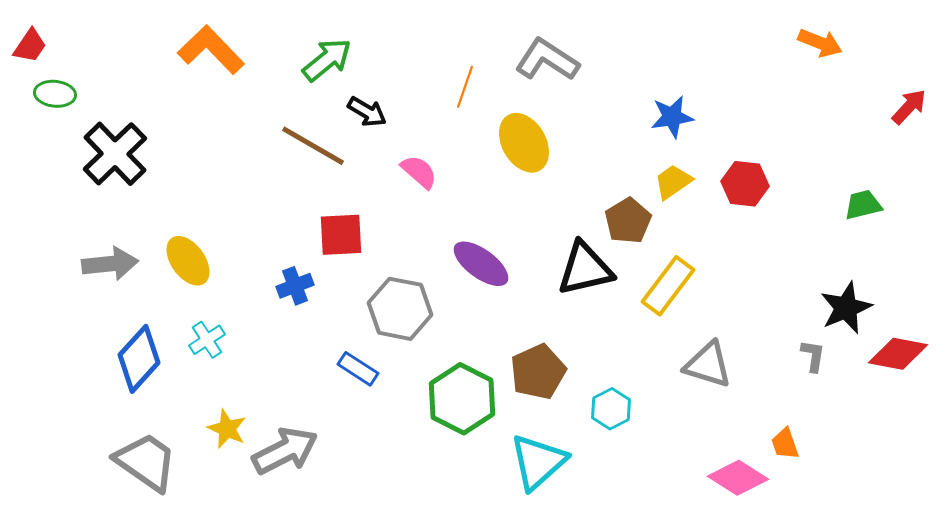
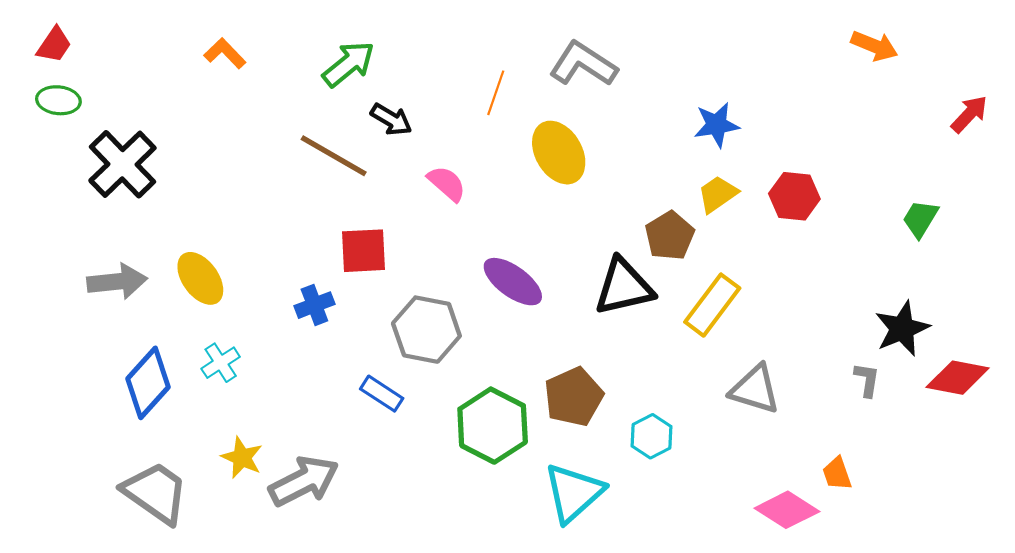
red trapezoid: (30, 46) -> (54, 45), moved
orange L-shape: (211, 50) -> (225, 53), size x0.6
green trapezoid: (863, 205) -> (920, 219), turned -45

